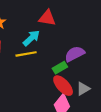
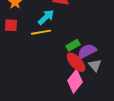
purple semicircle: (75, 54) -> (87, 51), moved
gray triangle: (83, 89) -> (95, 65), turned -40

